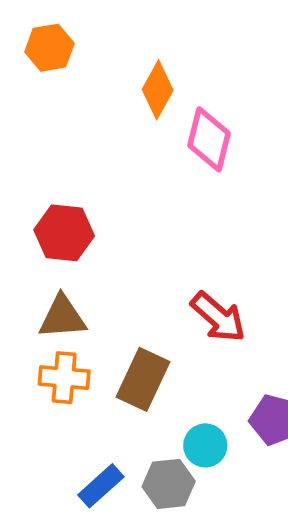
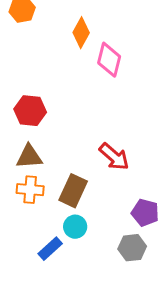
cyan circle: (205, 445) -> (75, 227), moved
gray hexagon: (169, 484) -> (132, 248), moved

